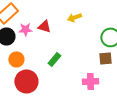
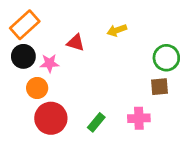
pink star: (25, 29) -> (49, 63), moved
green rectangle: (54, 59) -> (96, 122), moved

